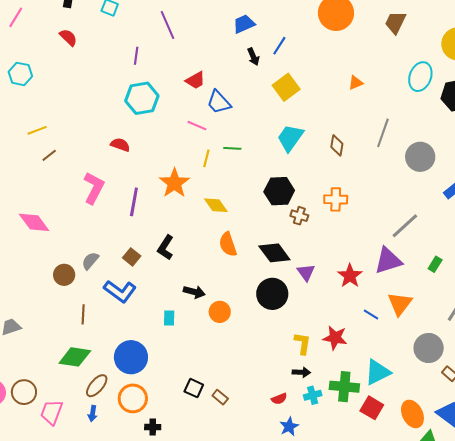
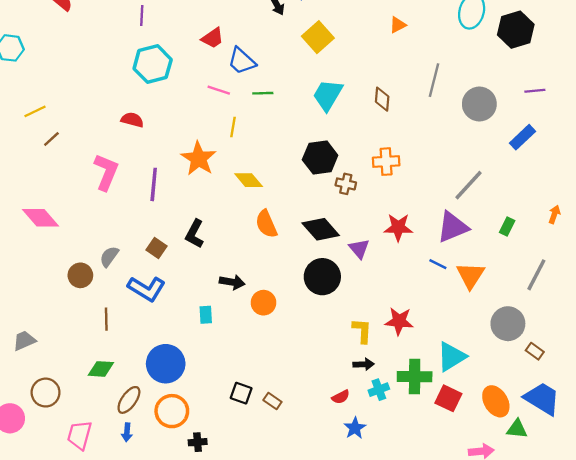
green line: (232, 148) -> (263, 93), moved
red star: (350, 276) -> (398, 227), moved, turned -30
blue line: (371, 314) -> (438, 264), moved
green diamond: (75, 357) -> (101, 369), size x0.7
brown circle: (24, 392) -> (46, 393), moved

